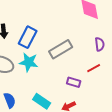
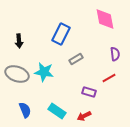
blue rectangle: (28, 37) -> (61, 34), moved
gray rectangle: (61, 49) -> (76, 59), size x0.6

